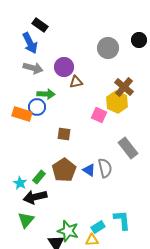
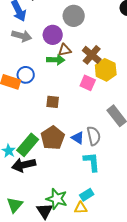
gray circle: (108, 48) -> (74, 16), moved
brown cross: (124, 87) -> (92, 55), moved
green arrow: (46, 94) -> (56, 60), moved
green rectangle: (39, 177) -> (28, 145), size x1.6
green triangle: (26, 220) -> (15, 205), moved
cyan L-shape: (122, 220) -> (92, 162), moved

